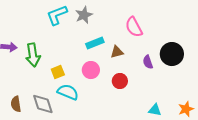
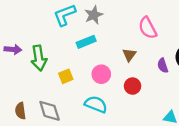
cyan rectangle: (95, 43) -> (86, 42), moved
brown triangle: (117, 52) -> (129, 55), turned -40
cyan semicircle: (68, 92) -> (96, 104), moved

